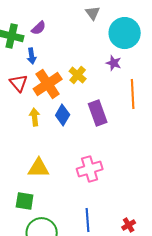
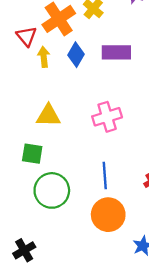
red triangle: (19, 83) -> (26, 36), moved
purple rectangle: (98, 113) -> (116, 52), turned -70

